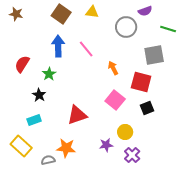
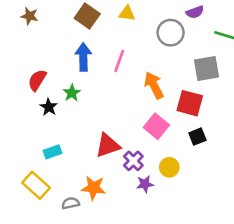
pink line: (86, 49) -> (119, 61), turned 60
orange arrow: (113, 68) -> (154, 85), size x1.5
black star: (39, 95) -> (49, 107), moved
purple cross: (132, 155) -> (133, 161), moved

